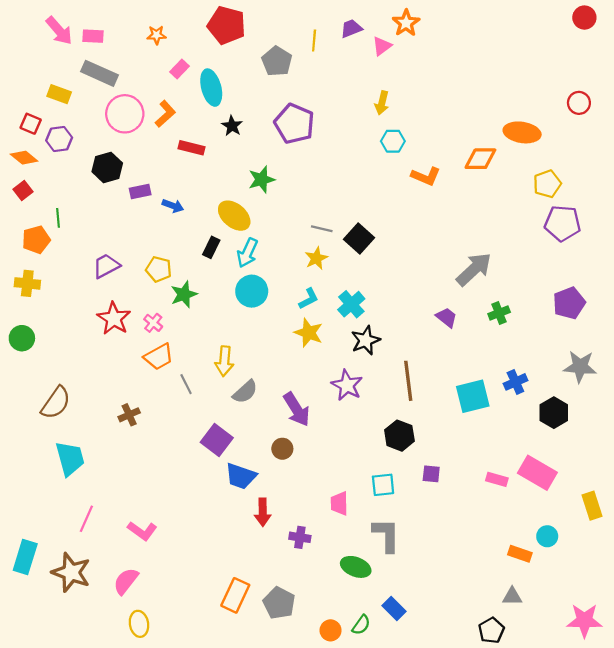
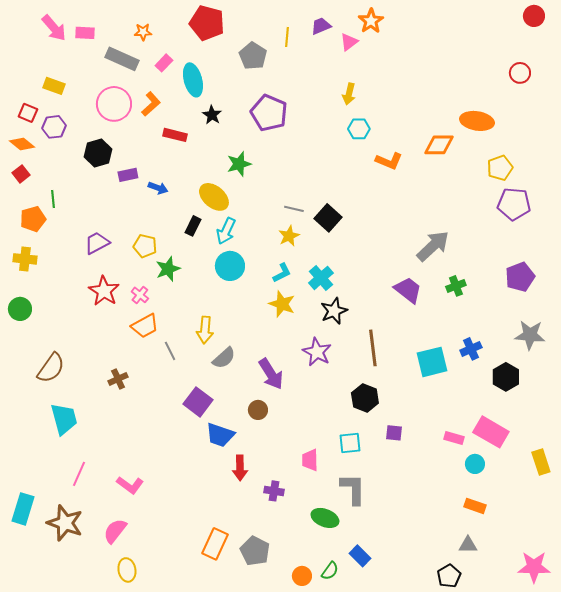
gray rectangle: (100, 73) -> (122, 59), moved
red circle: (579, 103) -> (520, 73), moved
purple trapezoid: (447, 317) -> (408, 290), size x1.4
cyan circle: (547, 536) -> (475, 464), moved

